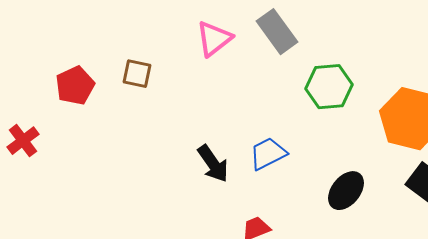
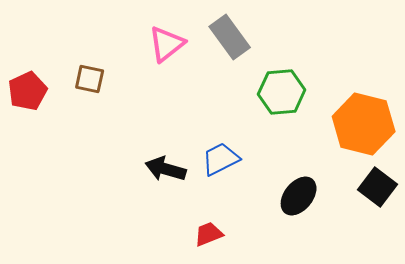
black arrow: (213, 164) -> (166, 169), turned 141

